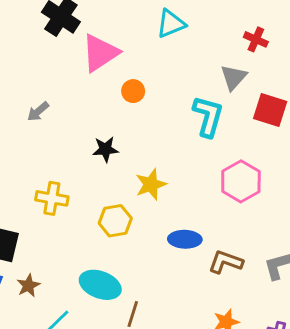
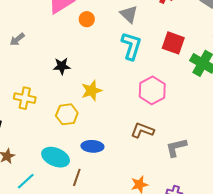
gray triangle: (233, 77) -> (129, 14), moved, turned -30
orange circle: (133, 91) -> (87, 19), moved
blue ellipse: (185, 239) -> (92, 146), moved
brown L-shape: (226, 262) -> (142, 130), moved

